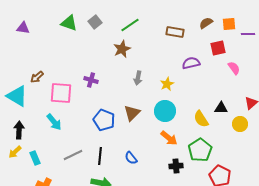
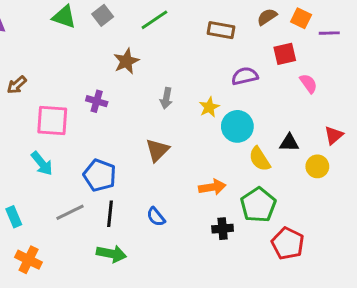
orange square: (229, 24) -> (301, 18), turned 32
brown star: (122, 49) -> (126, 61), moved
brown arrow: (37, 77) -> (17, 85), moved
cyan circle: (165, 111) -> (237, 126), moved
blue pentagon: (104, 120) -> (100, 175), moved
orange arrow: (169, 138) -> (212, 187), turned -48

